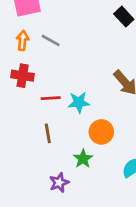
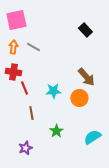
red line: (51, 98) -> (24, 88), moved, turned 72
orange circle: (101, 132) -> (79, 98), moved
purple star: (59, 183) -> (25, 148), moved

